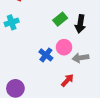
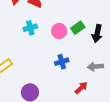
pink circle: (64, 47) -> (59, 31), moved
blue cross: (46, 55) -> (62, 62), turned 32

